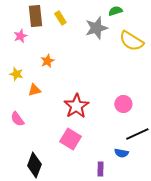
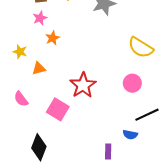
pink star: (20, 36) -> (40, 18), moved
yellow semicircle: (131, 41) -> (141, 47), moved
pink square: (70, 139) -> (58, 109), moved

